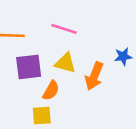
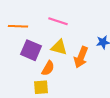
purple square: (29, 67) -> (31, 50), turned 30

